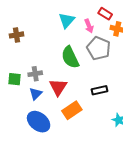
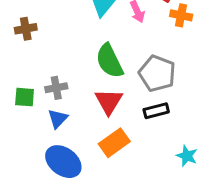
gray pentagon: (99, 48) -> (157, 73), moved
red triangle: (58, 87) -> (109, 101), moved

